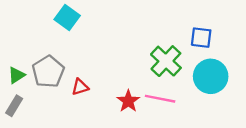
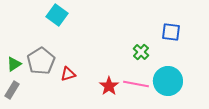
green cross: (166, 61) -> (141, 52), size x0.6
cyan circle: (211, 76) -> (168, 81), moved

